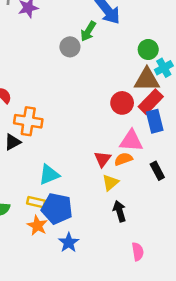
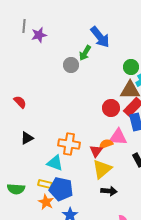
orange cross: (28, 121) -> (69, 144), moved
orange semicircle: (123, 159) -> (106, 144), moved
cyan triangle: (49, 175) -> (55, 163), turned 42
yellow triangle: (110, 183) -> (102, 169), size x1.5
black arrow: (119, 211) -> (109, 191), turned 112

